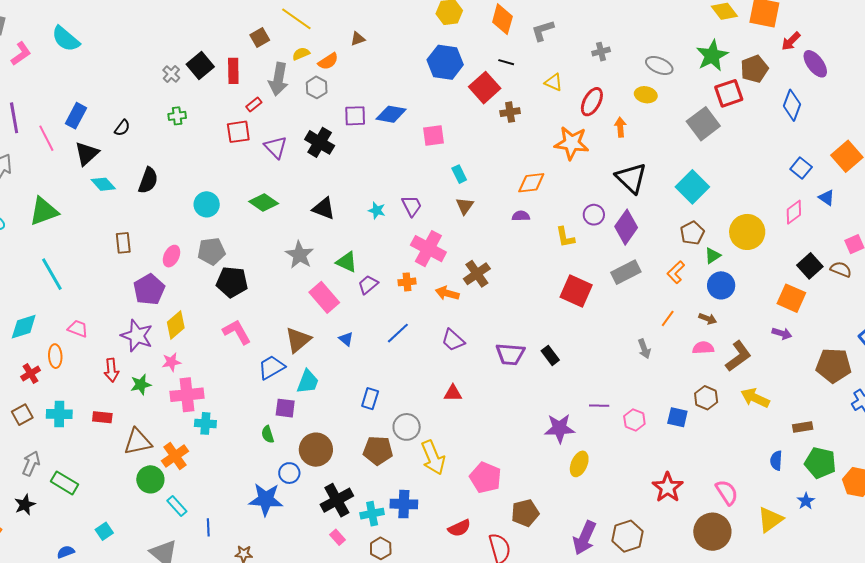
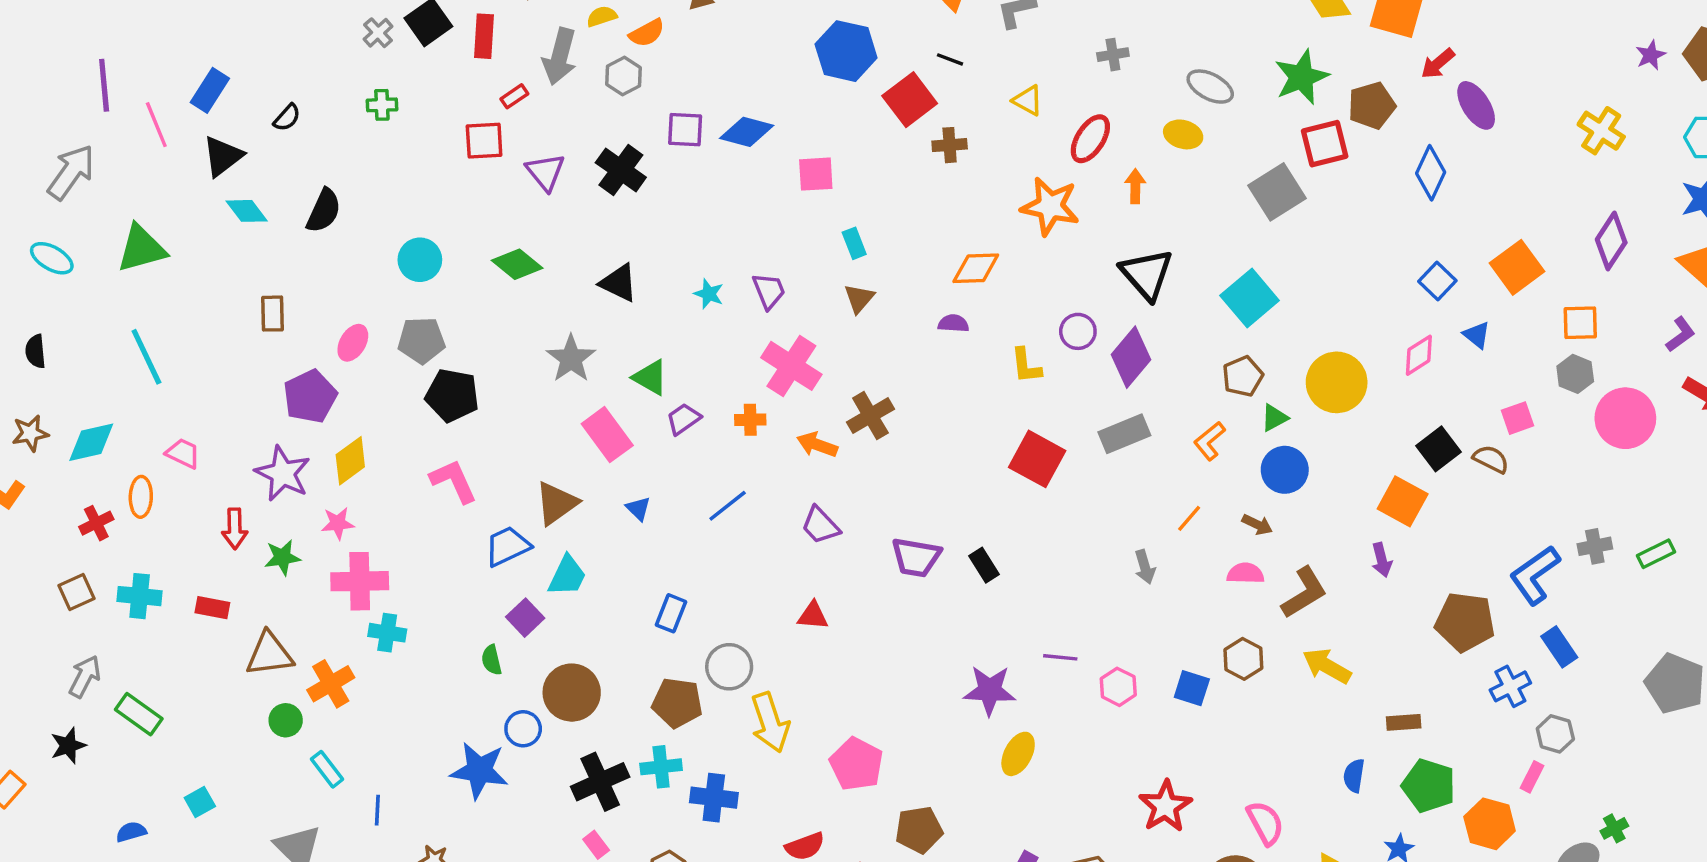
purple arrow: (782, 333) -> (1382, 560), turned 54
purple square: (285, 408) -> (525, 618), turned 35
green circle: (150, 479) -> (286, 720), size x0.7
cyan cross: (372, 514) -> (661, 767), moved

